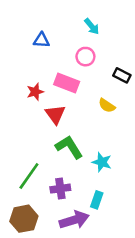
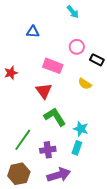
cyan arrow: (92, 26) -> (73, 12), moved
pink circle: (85, 57) -> (77, 47), moved
red star: (35, 92) -> (11, 73), moved
cyan rectangle: (97, 200) -> (77, 148), moved

